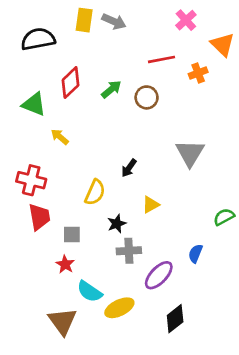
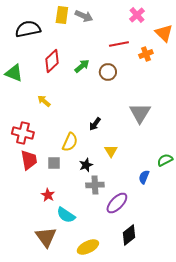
green triangle: (34, 104) -> (14, 73), moved
yellow triangle: (151, 205) -> (111, 151), turned -32
gray square: (72, 234) -> (54, 163), moved
blue semicircle: (195, 253) -> (144, 177), moved
yellow ellipse: (119, 308) -> (88, 247), moved

